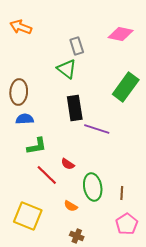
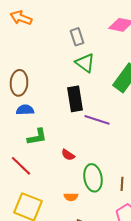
green triangle: (67, 69) -> (85, 63), moved
red line: (47, 175) -> (21, 166), moved
orange semicircle: (71, 206) -> (71, 197), turned -32

